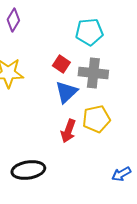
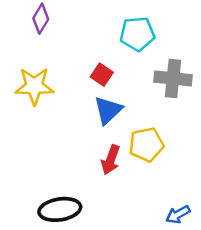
gray cross: (93, 73) -> (173, 78), moved

